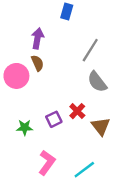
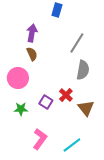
pink circle: (16, 76) -> (18, 78), moved
gray semicircle: (97, 82) -> (83, 70), turned -132
purple square: (54, 119) -> (46, 102), turned -32

